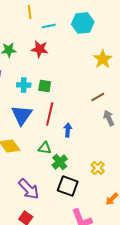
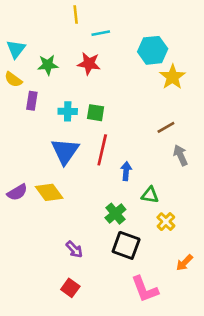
cyan hexagon: (83, 23) -> (153, 50), moved
green triangle: (45, 148) -> (150, 195), moved
purple arrow: (29, 189) -> (74, 249), size x0.6

